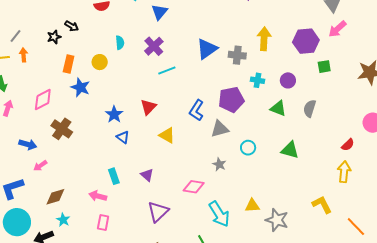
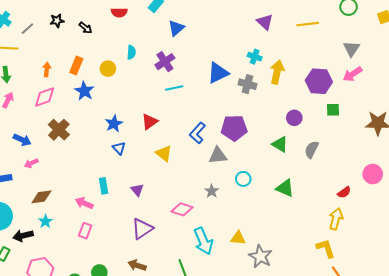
black star: (54, 37) -> (57, 21), moved
orange arrow: (24, 55) -> (47, 70), moved
cyan cross: (258, 80) -> (255, 57), moved
yellow L-shape: (322, 205) -> (326, 248), moved

